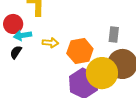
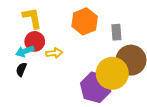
red circle: (13, 24) -> (35, 41), moved
orange hexagon: (80, 51) -> (85, 21), moved

